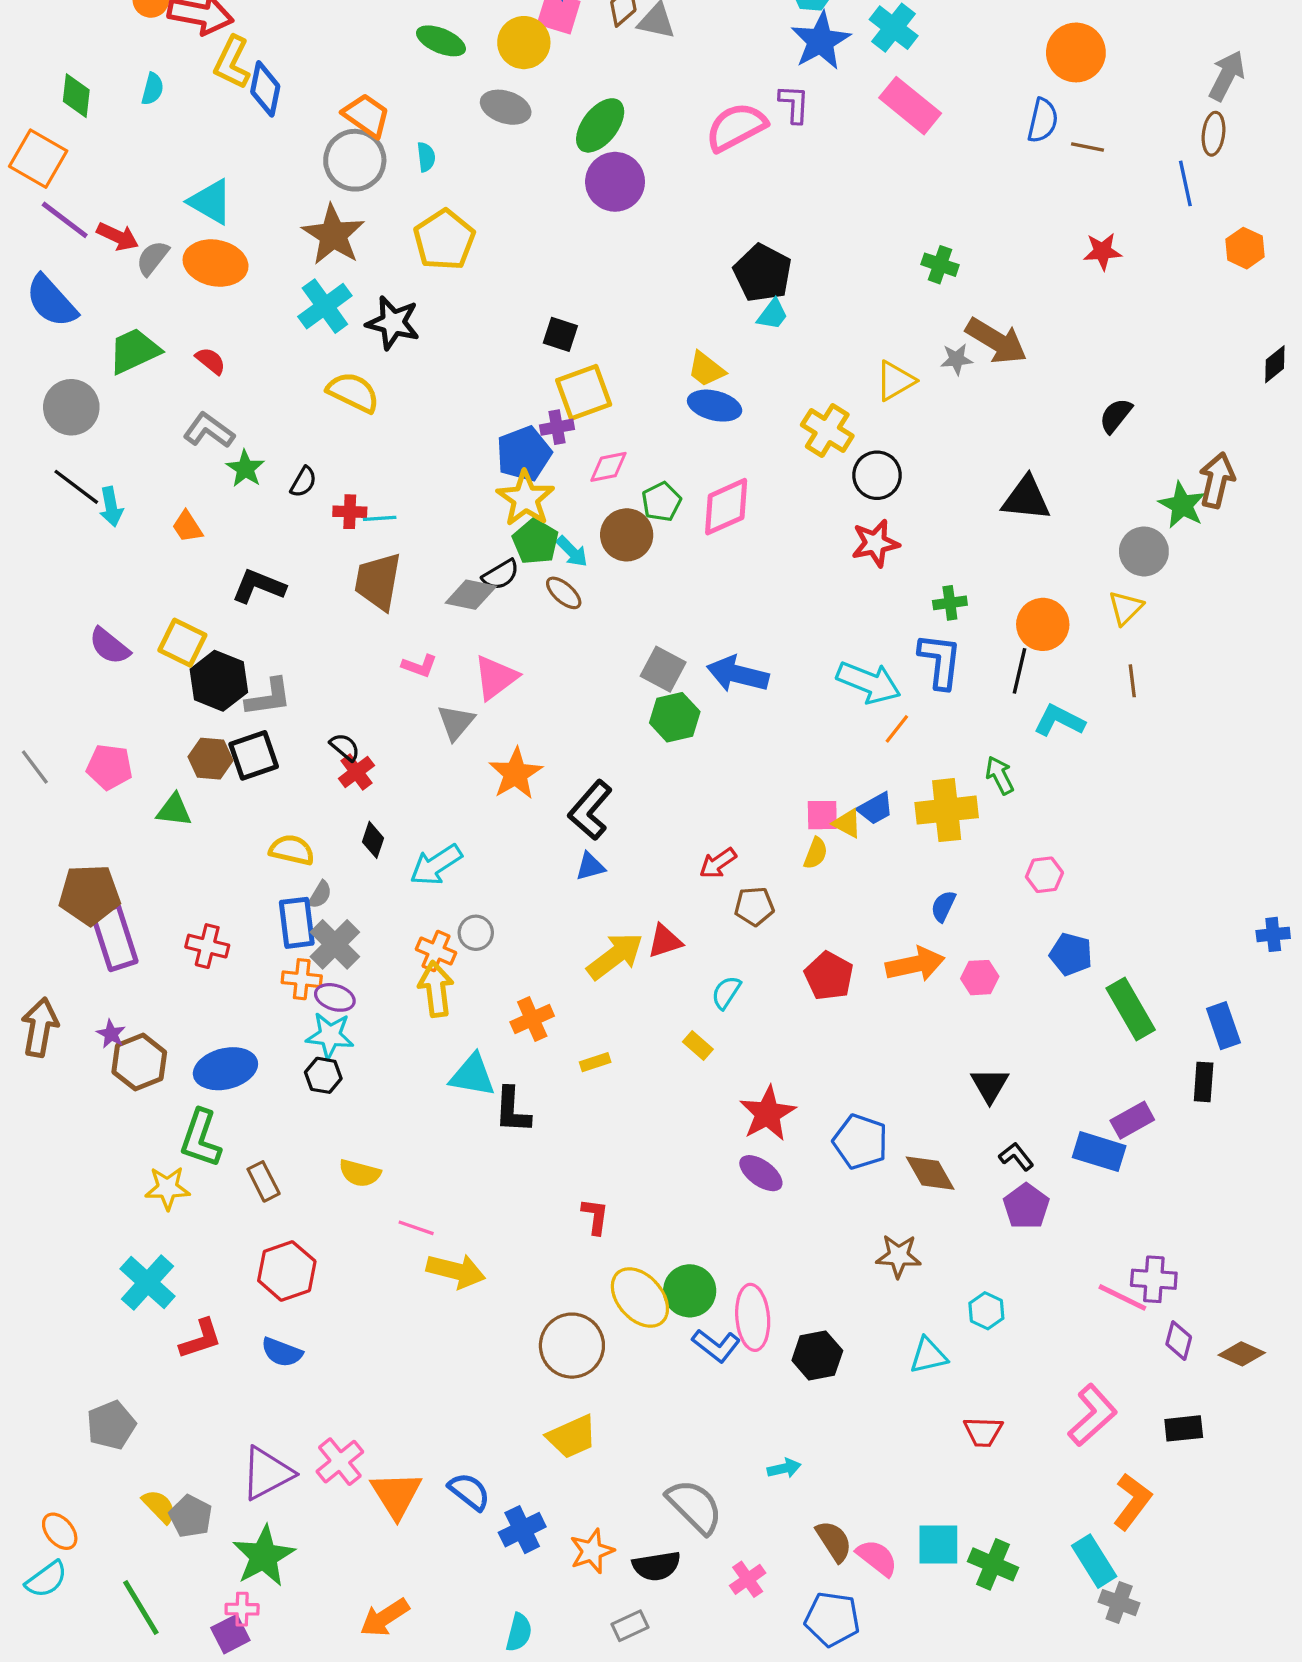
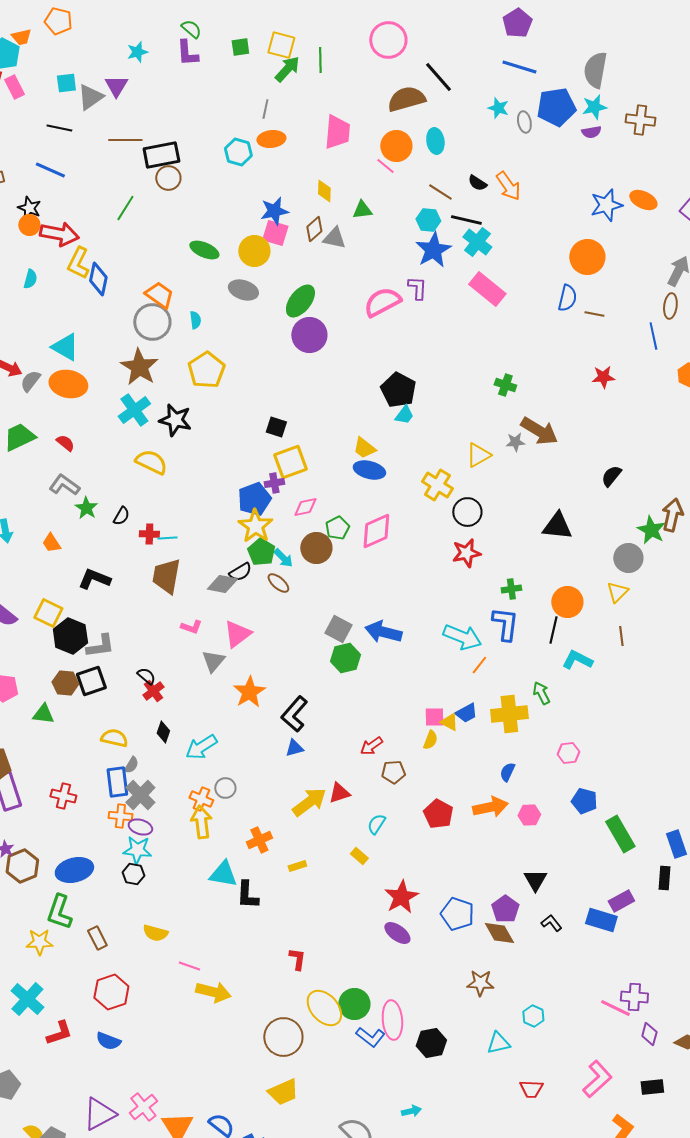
purple pentagon: (1026, 1206) -> (505, 909), moved

